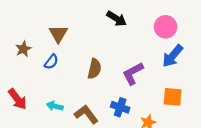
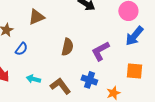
brown triangle: (58, 34) -> (36, 17), turned 36
blue semicircle: (51, 62) -> (21, 49), moved

